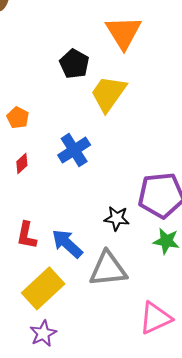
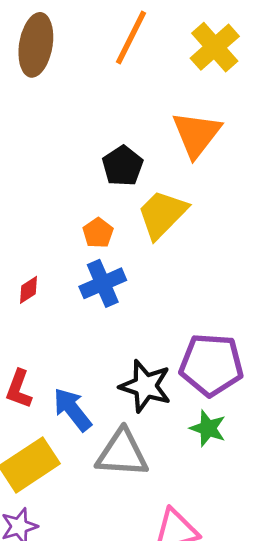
orange pentagon: (18, 118) -> (98, 233), moved
black star: (117, 218) -> (145, 386), size x1.5

